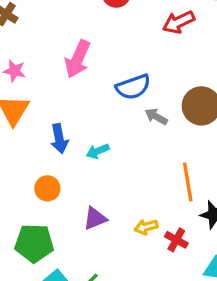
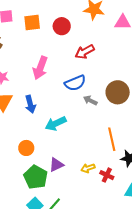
red arrow: (179, 22) -> (85, 52), moved
blue arrow: (59, 139) -> (30, 104), moved
cyan arrow: (98, 151) -> (56, 123), size x1.5
green pentagon: (34, 243) -> (36, 177), moved, turned 30

